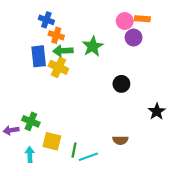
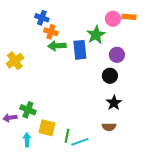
purple circle: (134, 38) -> (117, 55), moved
green star: (93, 46) -> (96, 35), moved
blue rectangle: (39, 56) -> (80, 50), moved
yellow cross: (58, 67) -> (15, 61), moved, turned 30
black star: (157, 111) -> (114, 103), moved

